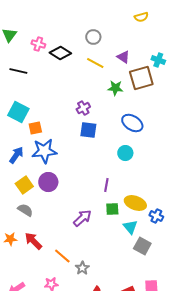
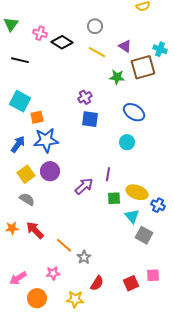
purple arrow: (82, 218) -> (84, 186), moved

